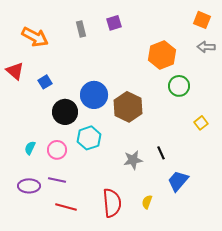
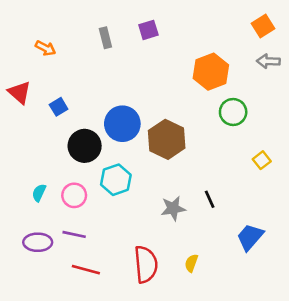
orange square: (202, 20) -> (263, 26), turned 36
orange arrow: (35, 37) -> (46, 48), size x0.6
blue trapezoid: (178, 181) -> (250, 237), moved

